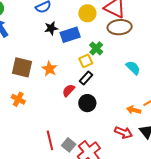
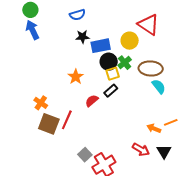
yellow circle: (87, 13) -> (130, 41), moved
brown ellipse: (120, 27) -> (151, 68), moved
brown square: (22, 67) -> (49, 124), moved
black circle: (87, 103) -> (109, 62), moved
red line: (50, 140) -> (67, 120), moved, turned 30

